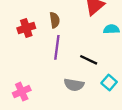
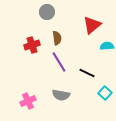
purple line: (57, 47) -> (59, 62), turned -40
gray semicircle: (74, 85) -> (61, 95), moved

